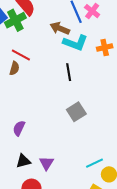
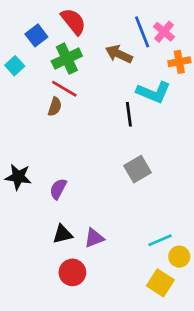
green cross: (15, 20) -> (67, 59), moved
cyan L-shape: (75, 43) -> (153, 92), moved
orange cross: (105, 48) -> (179, 62), moved
purple triangle: (46, 163) -> (94, 238), turned 35

